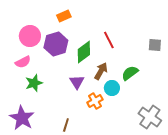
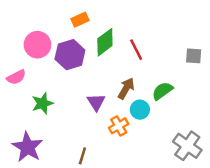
green diamond: (84, 52) -> (105, 42), moved
pink semicircle: (23, 62) -> (16, 77), moved

